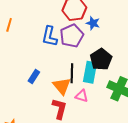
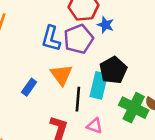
black line: (72, 73) -> (78, 99), moved
orange triangle: (62, 86) -> (61, 75), moved
pink triangle: (82, 96) -> (95, 126), moved

